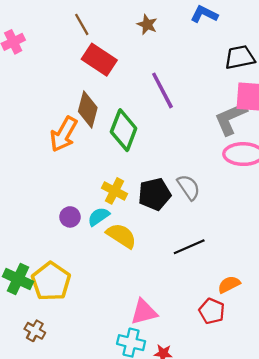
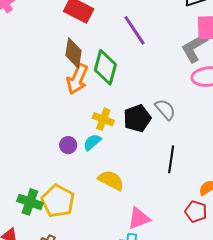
orange arrow: (64, 134) -> (77, 79), moved
yellow semicircle: (121, 236) -> (111, 180), moved
black line: (189, 247) -> (171, 159), turned -52

